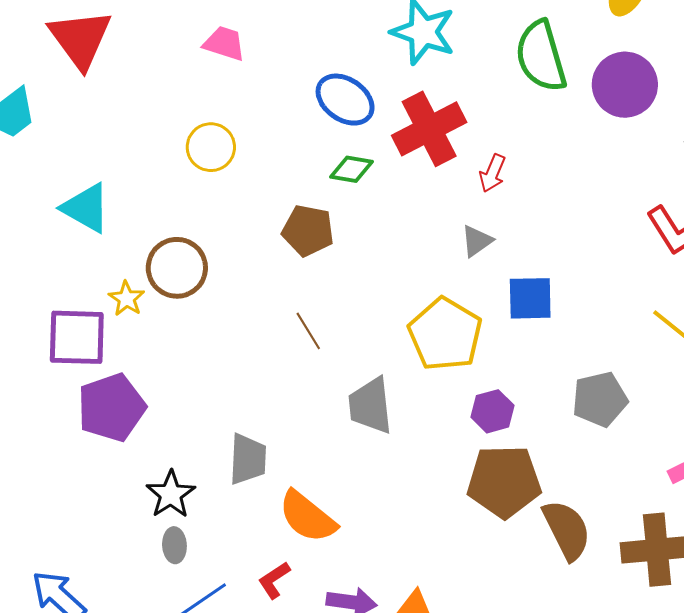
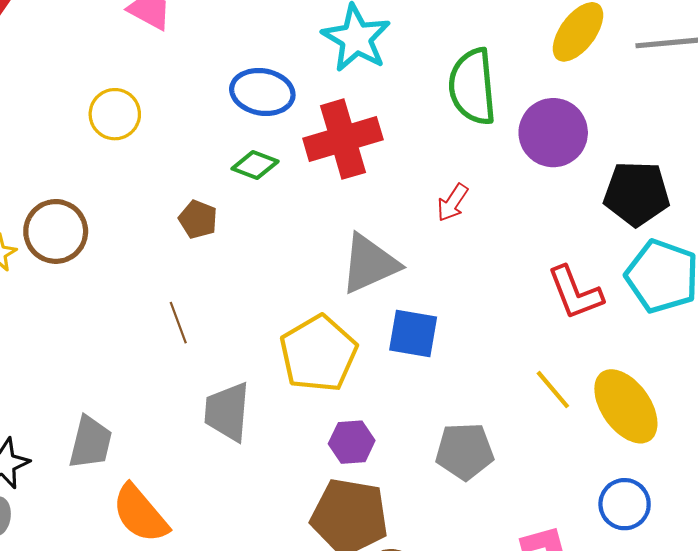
blue ellipse: (345, 100) -> (262, 92), turned -36
red arrow: (492, 173) -> (452, 203), moved
brown pentagon: (308, 231) -> (198, 219), size x0.7
gray triangle: (477, 241) -> (369, 264), size x1.8

